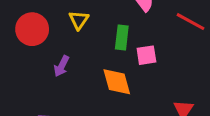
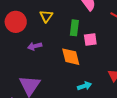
purple arrow: (61, 66) -> (35, 46), turned 48

